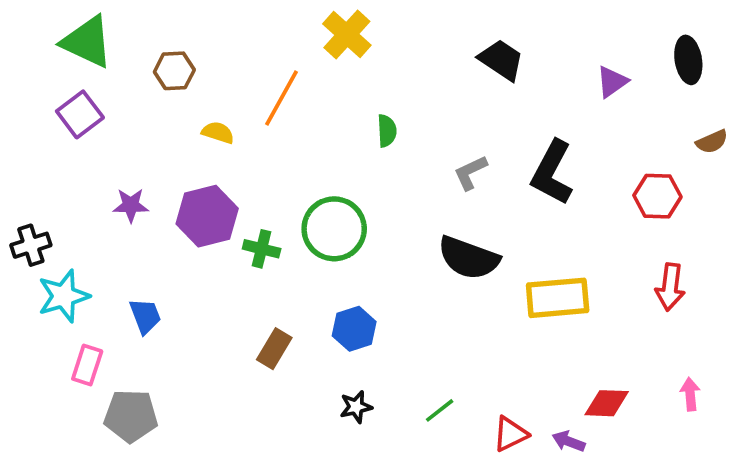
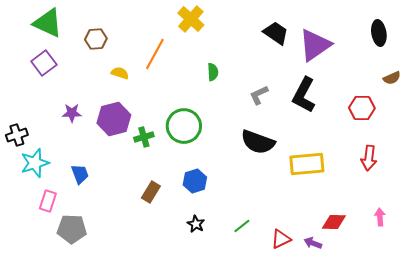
purple triangle: (612, 82) -> (315, 45), moved, size x1.8
green cross: (262, 249) -> (144, 137), turned -30
black star: (356, 407) -> (196, 224), turned -30

